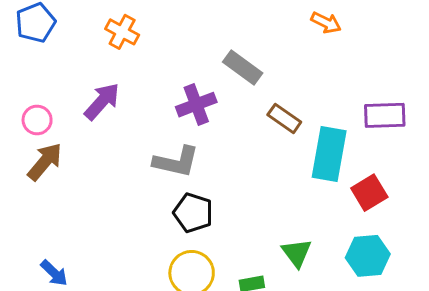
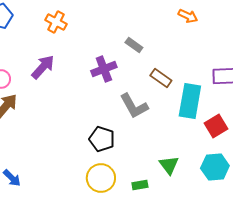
gray rectangle: (243, 67) -> (134, 45), size x0.7
gray L-shape: (176, 162) -> (134, 106), moved, turned 48

